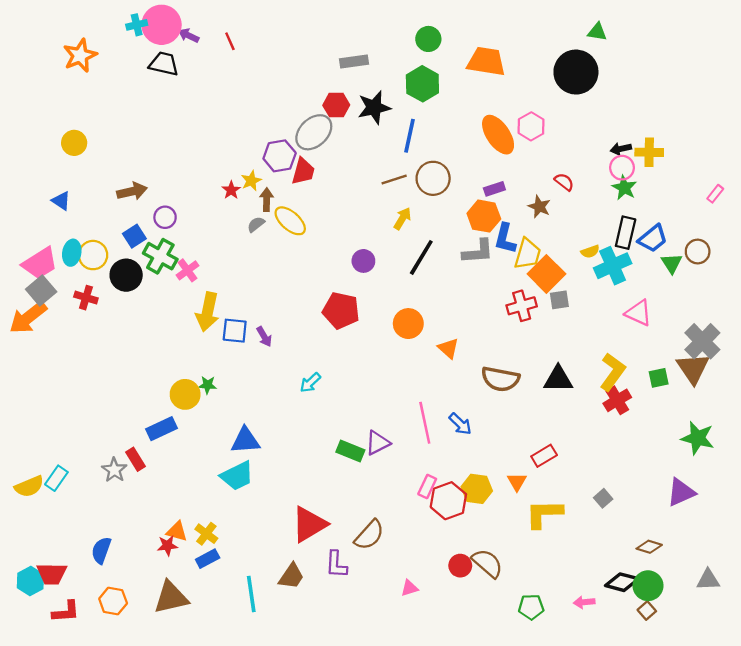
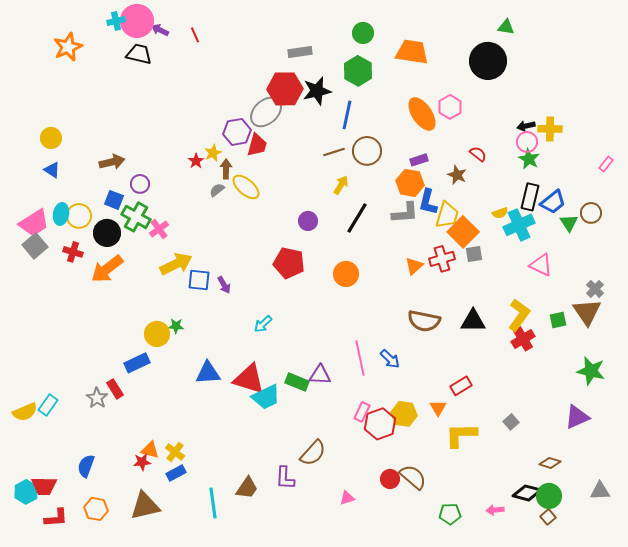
red hexagon: (336, 105) -> (285, 89), size x1.6
yellow circle: (74, 143) -> (51, 138), moved
blue square: (134, 236) -> (114, 200), turned -36
yellow arrow: (208, 312) -> (176, 264), turned -128
orange arrow: (28, 318) -> (107, 269), moved
gray cross: (702, 341) -> (595, 289), size x0.6
orange triangle: (448, 348) -> (414, 266), moved, turned 36
purple triangle: (378, 443) -> (320, 375), turned 30
cyan trapezoid: (237, 476) -> (266, 397), moved
red triangle: (309, 524) -> (249, 379), moved, turned 48

